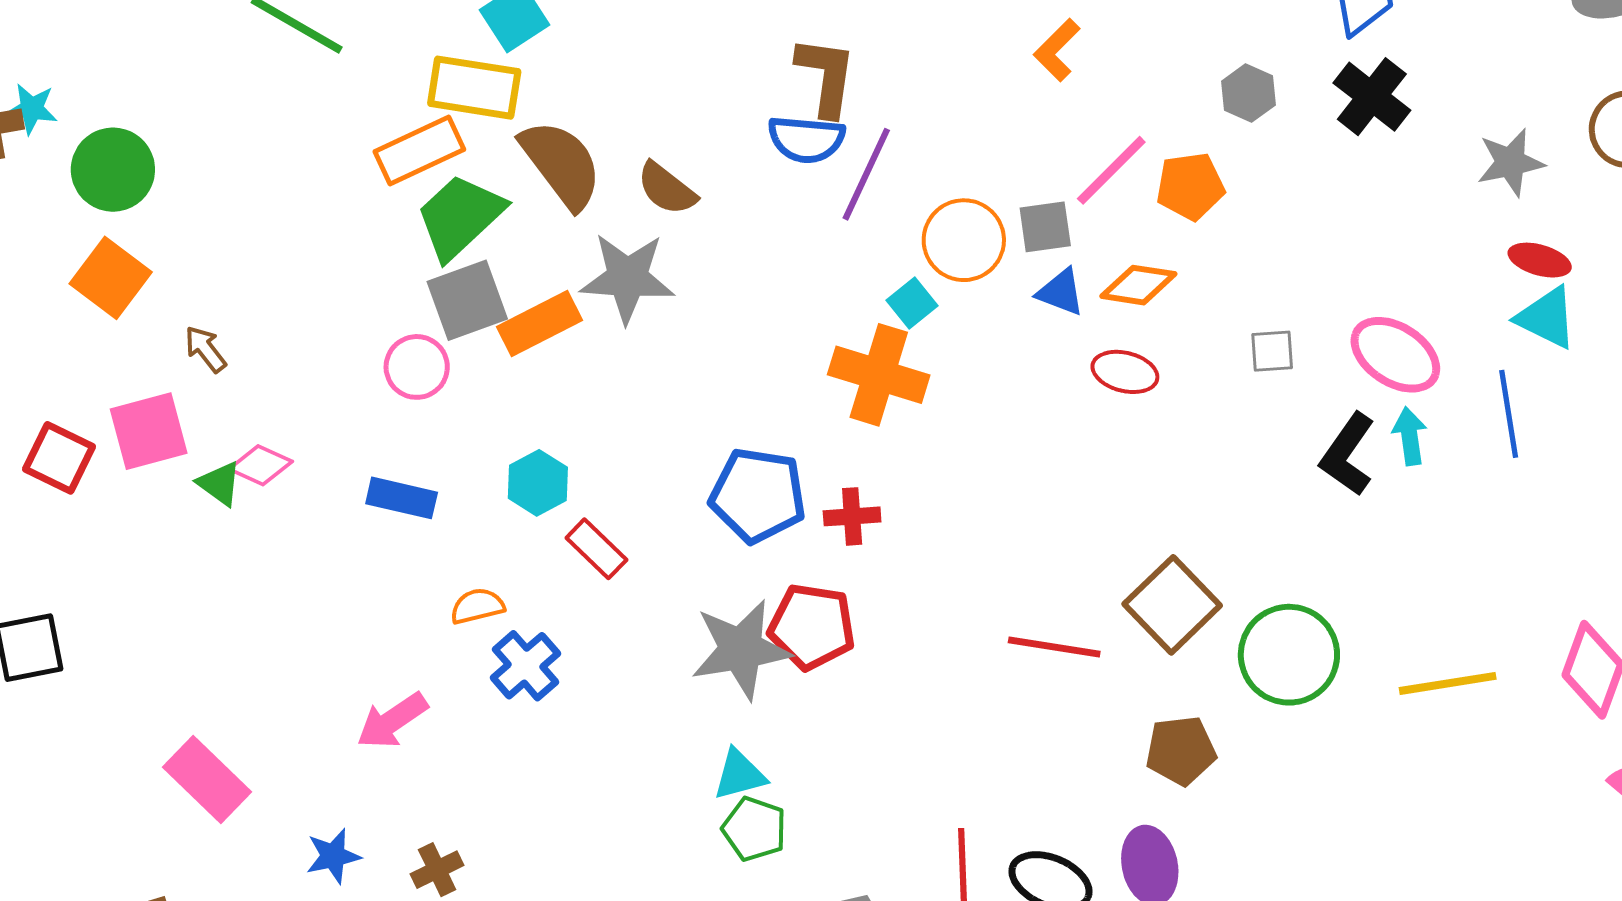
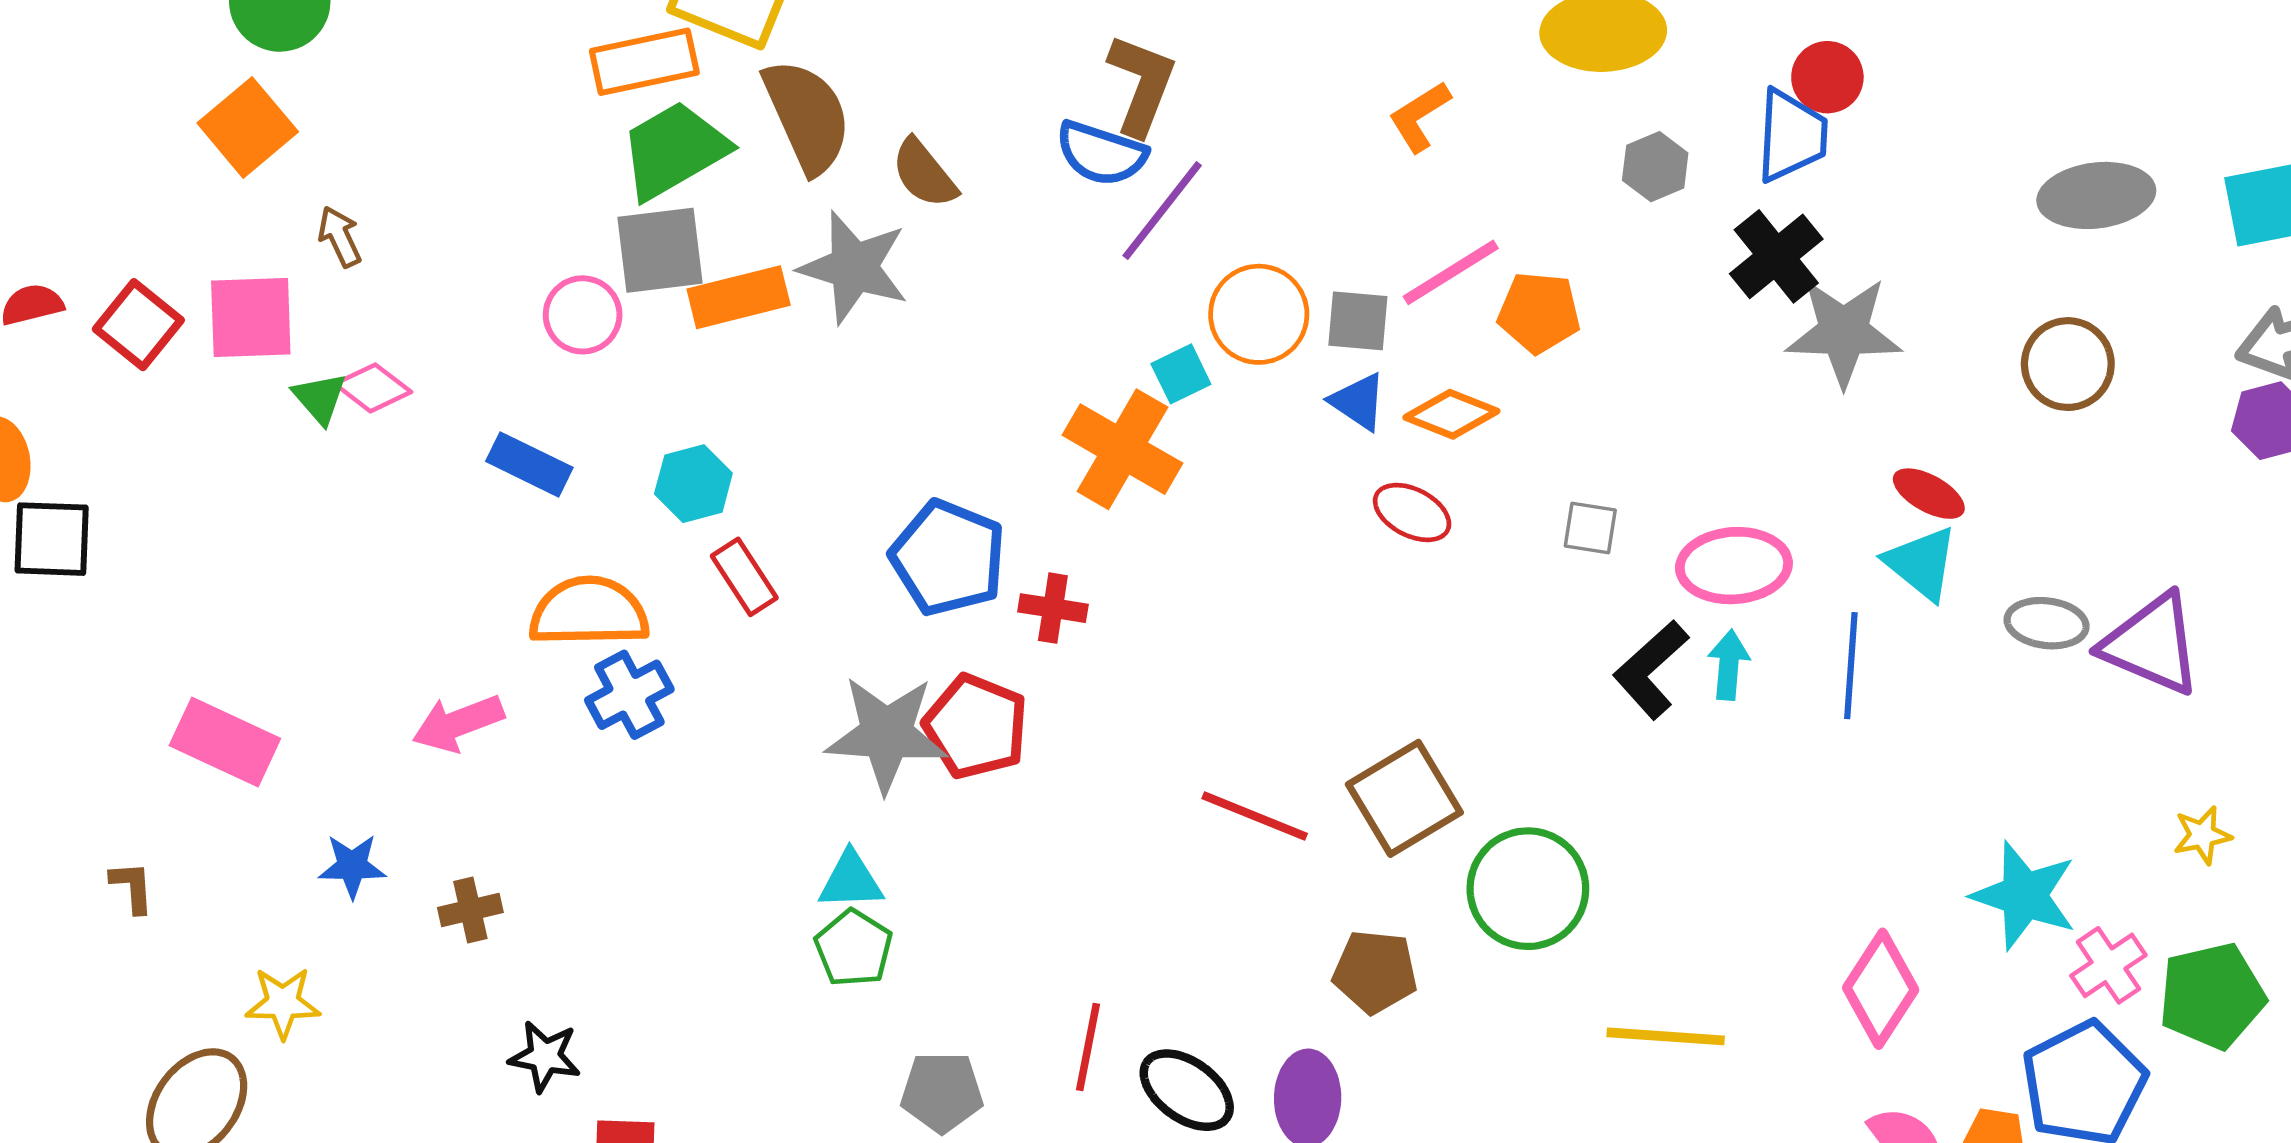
gray hexagon: (1248, 93) -> (1655, 167), moved
gray star: (1510, 162) -> (1844, 332), moved, size x1.4
pink ellipse: (1395, 355) -> (1734, 566), turned -50
orange semicircle: (477, 606) -> (589, 612), size x1.8
yellow line: (1448, 683) -> (1666, 1036), moved
pink rectangle: (207, 780) -> (225, 742), turned -32

